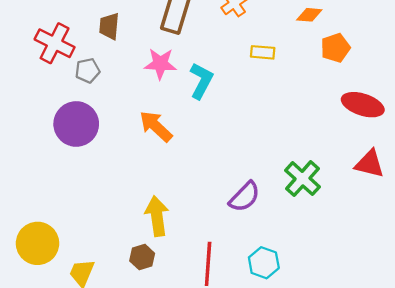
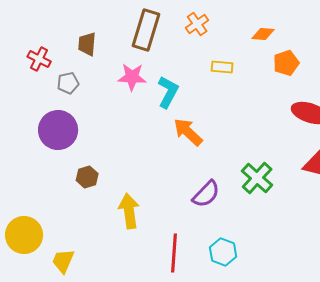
red cross: (55, 43) -> (39, 59), size x0.7
orange arrow: (156, 126) -> (188, 132), moved
brown hexagon: (142, 257) -> (87, 177), moved

